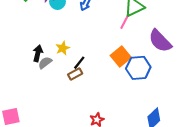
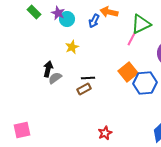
yellow star: (63, 48) -> (72, 47), moved
black line: (79, 63) -> (88, 78), turned 48

